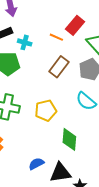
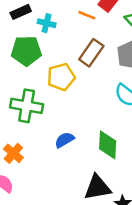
yellow pentagon: (46, 110) -> (61, 77), moved
blue semicircle: (36, 164) -> (65, 140), moved

